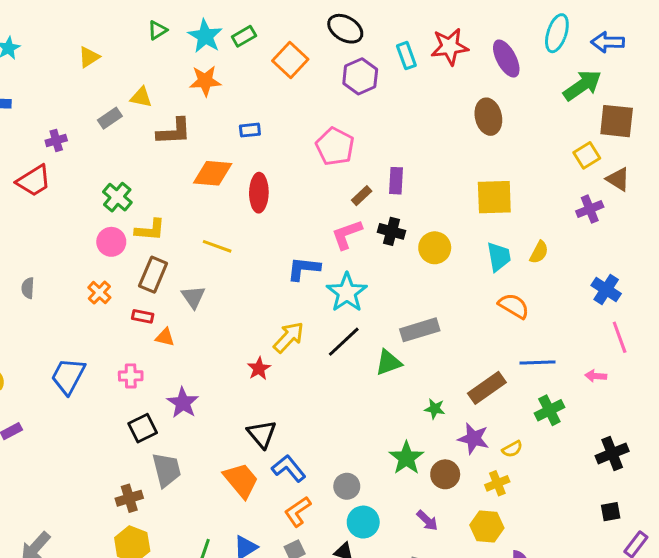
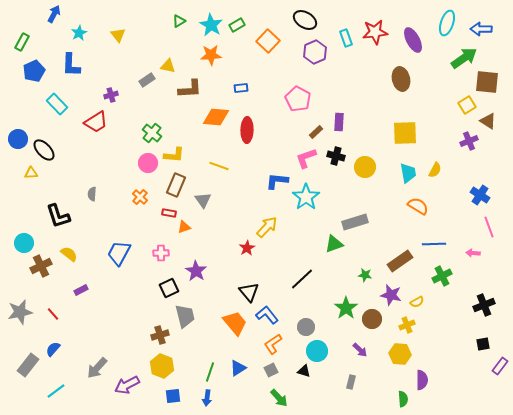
yellow triangle: (89, 57) -> (118, 35), moved, turned -35
orange triangle: (165, 337) -> (184, 227), turned -32
black line: (344, 342) -> (302, 279), moved

